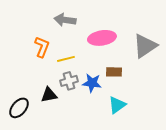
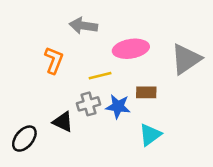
yellow line: (66, 59) -> (100, 76), moved
black triangle: (49, 95) -> (63, 122), turned 36

